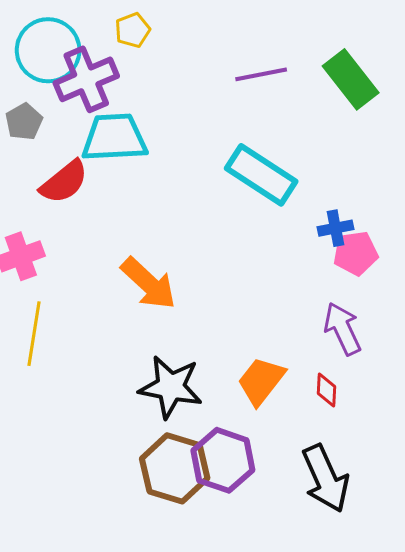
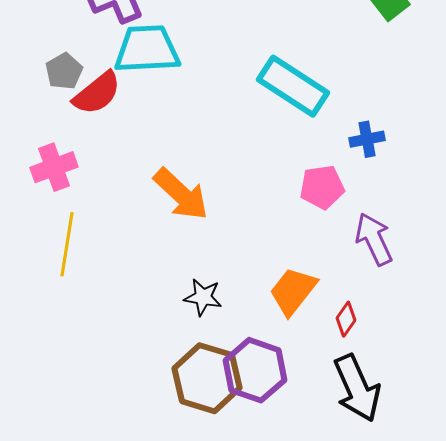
gray pentagon: (24, 122) -> (64, 71), moved
pink pentagon: (356, 253) -> (322, 187), moved
black star: (171, 387) -> (203, 297), size x0.6
red diamond: (326, 390) -> (346, 319), moved, turned 32

